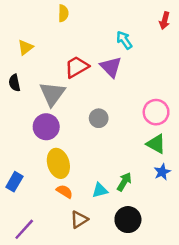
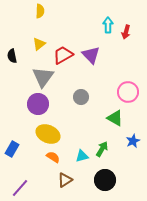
yellow semicircle: (63, 13) -> (40, 11), moved
red arrow: (165, 21) -> (126, 32), moved
cyan arrow: (124, 40) -> (108, 25), moved, turned 35
yellow triangle: (25, 47) -> (39, 44), moved
black semicircle: (14, 83) -> (12, 56), moved
green triangle: (156, 144) -> (115, 118), moved
yellow ellipse: (58, 163) -> (48, 134), turned -50

